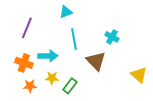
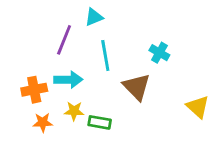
purple line: (27, 28) -> (64, 40), moved
orange cross: (24, 63) -> (34, 90), turned -30
green rectangle: (70, 86) -> (100, 122), turned 63

